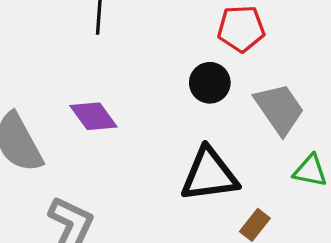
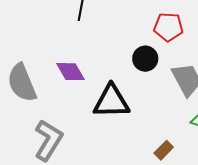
black triangle: (209, 175) -> (111, 101), moved

